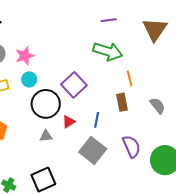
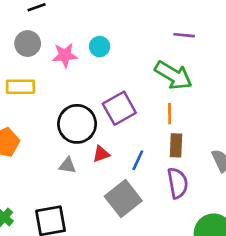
orange line: (130, 78) -> (170, 114), moved
cyan circle: (29, 79) -> (100, 47), moved
purple semicircle: (131, 146) -> (178, 183), moved

